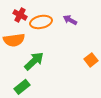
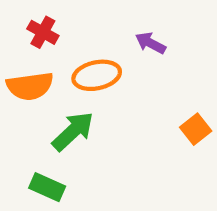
orange ellipse: (41, 22) -> (97, 75), moved
green rectangle: (22, 87) -> (47, 187), turned 63

